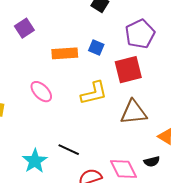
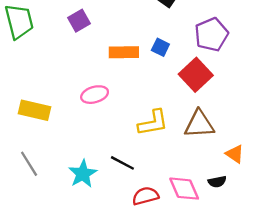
red square: (128, 70) -> (196, 75), turned -32
pink ellipse: (41, 92) -> (95, 95), turned -65
yellow L-shape: (94, 93) -> (153, 123), moved

